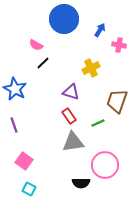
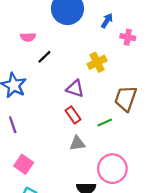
pink semicircle: (36, 45) -> (28, 37), moved, turned -32
gray triangle: (73, 142) -> (77, 143), size x0.7

